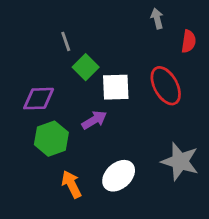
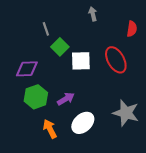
gray arrow: (157, 19) -> (93, 14), moved
purple arrow: (94, 120) -> (66, 99), moved

